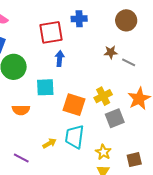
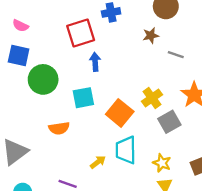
brown star: (111, 52) -> (151, 35), moved
orange square: (74, 105) -> (120, 113), turned 30

